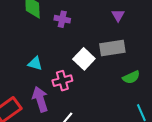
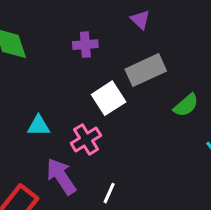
purple cross: (62, 19) -> (85, 45), moved
white square: (84, 59) -> (109, 98), turned 30

